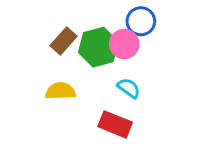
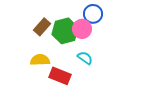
red rectangle: (115, 124) -> (60, 76), moved

